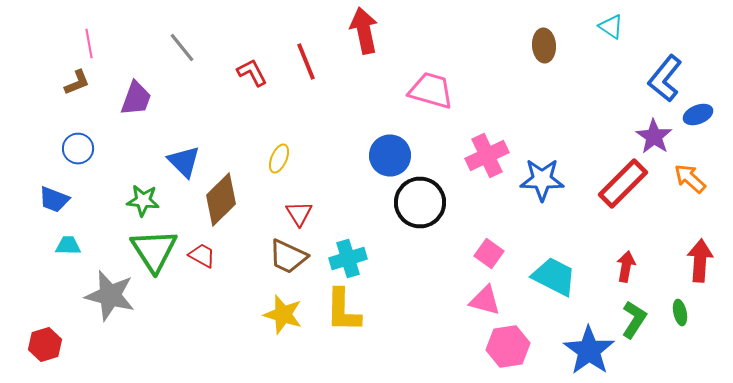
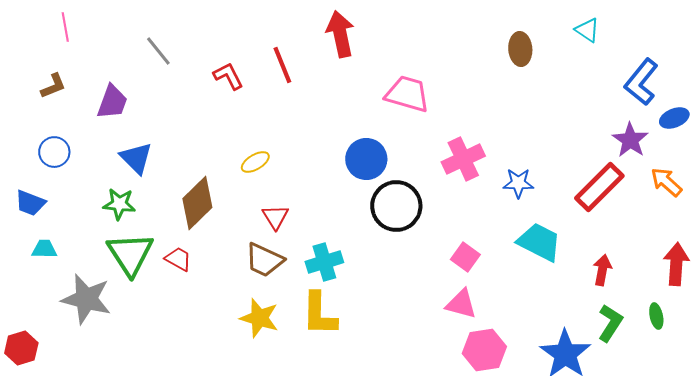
pink line: (89, 44) -> (65, 27), moved
yellow ellipse: (279, 158) -> (255, 162), turned 36
blue triangle: (184, 162) -> (136, 158), moved
blue star: (542, 180) -> (518, 183), size x0.7
cyan trapezoid: (554, 276) -> (539, 242), moved

